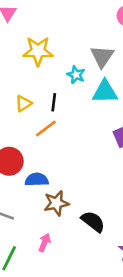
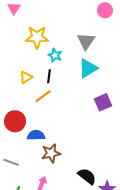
cyan star: (76, 75) -> (55, 55), moved
cyan triangle: (105, 92) -> (88, 68), turned -30
black semicircle: (93, 222) -> (87, 176), moved

